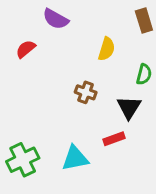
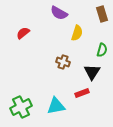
purple semicircle: (56, 19) -> (59, 13), moved

